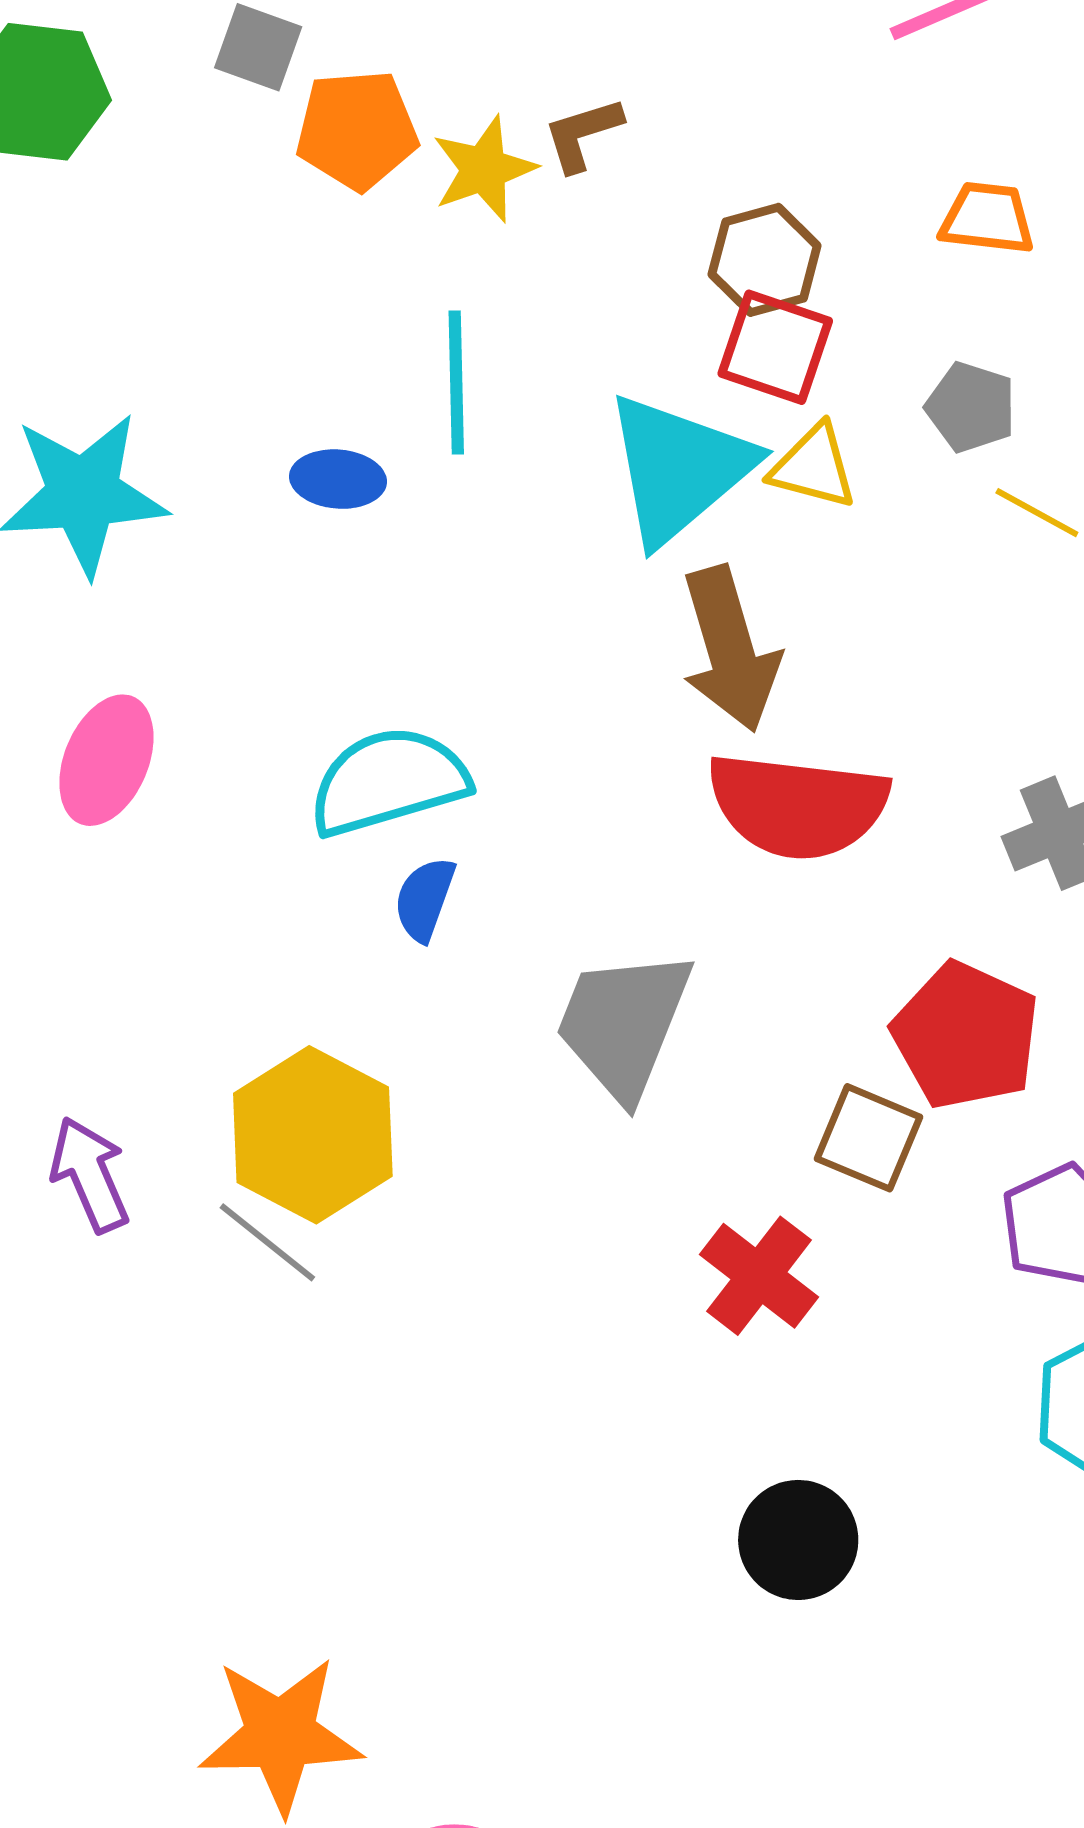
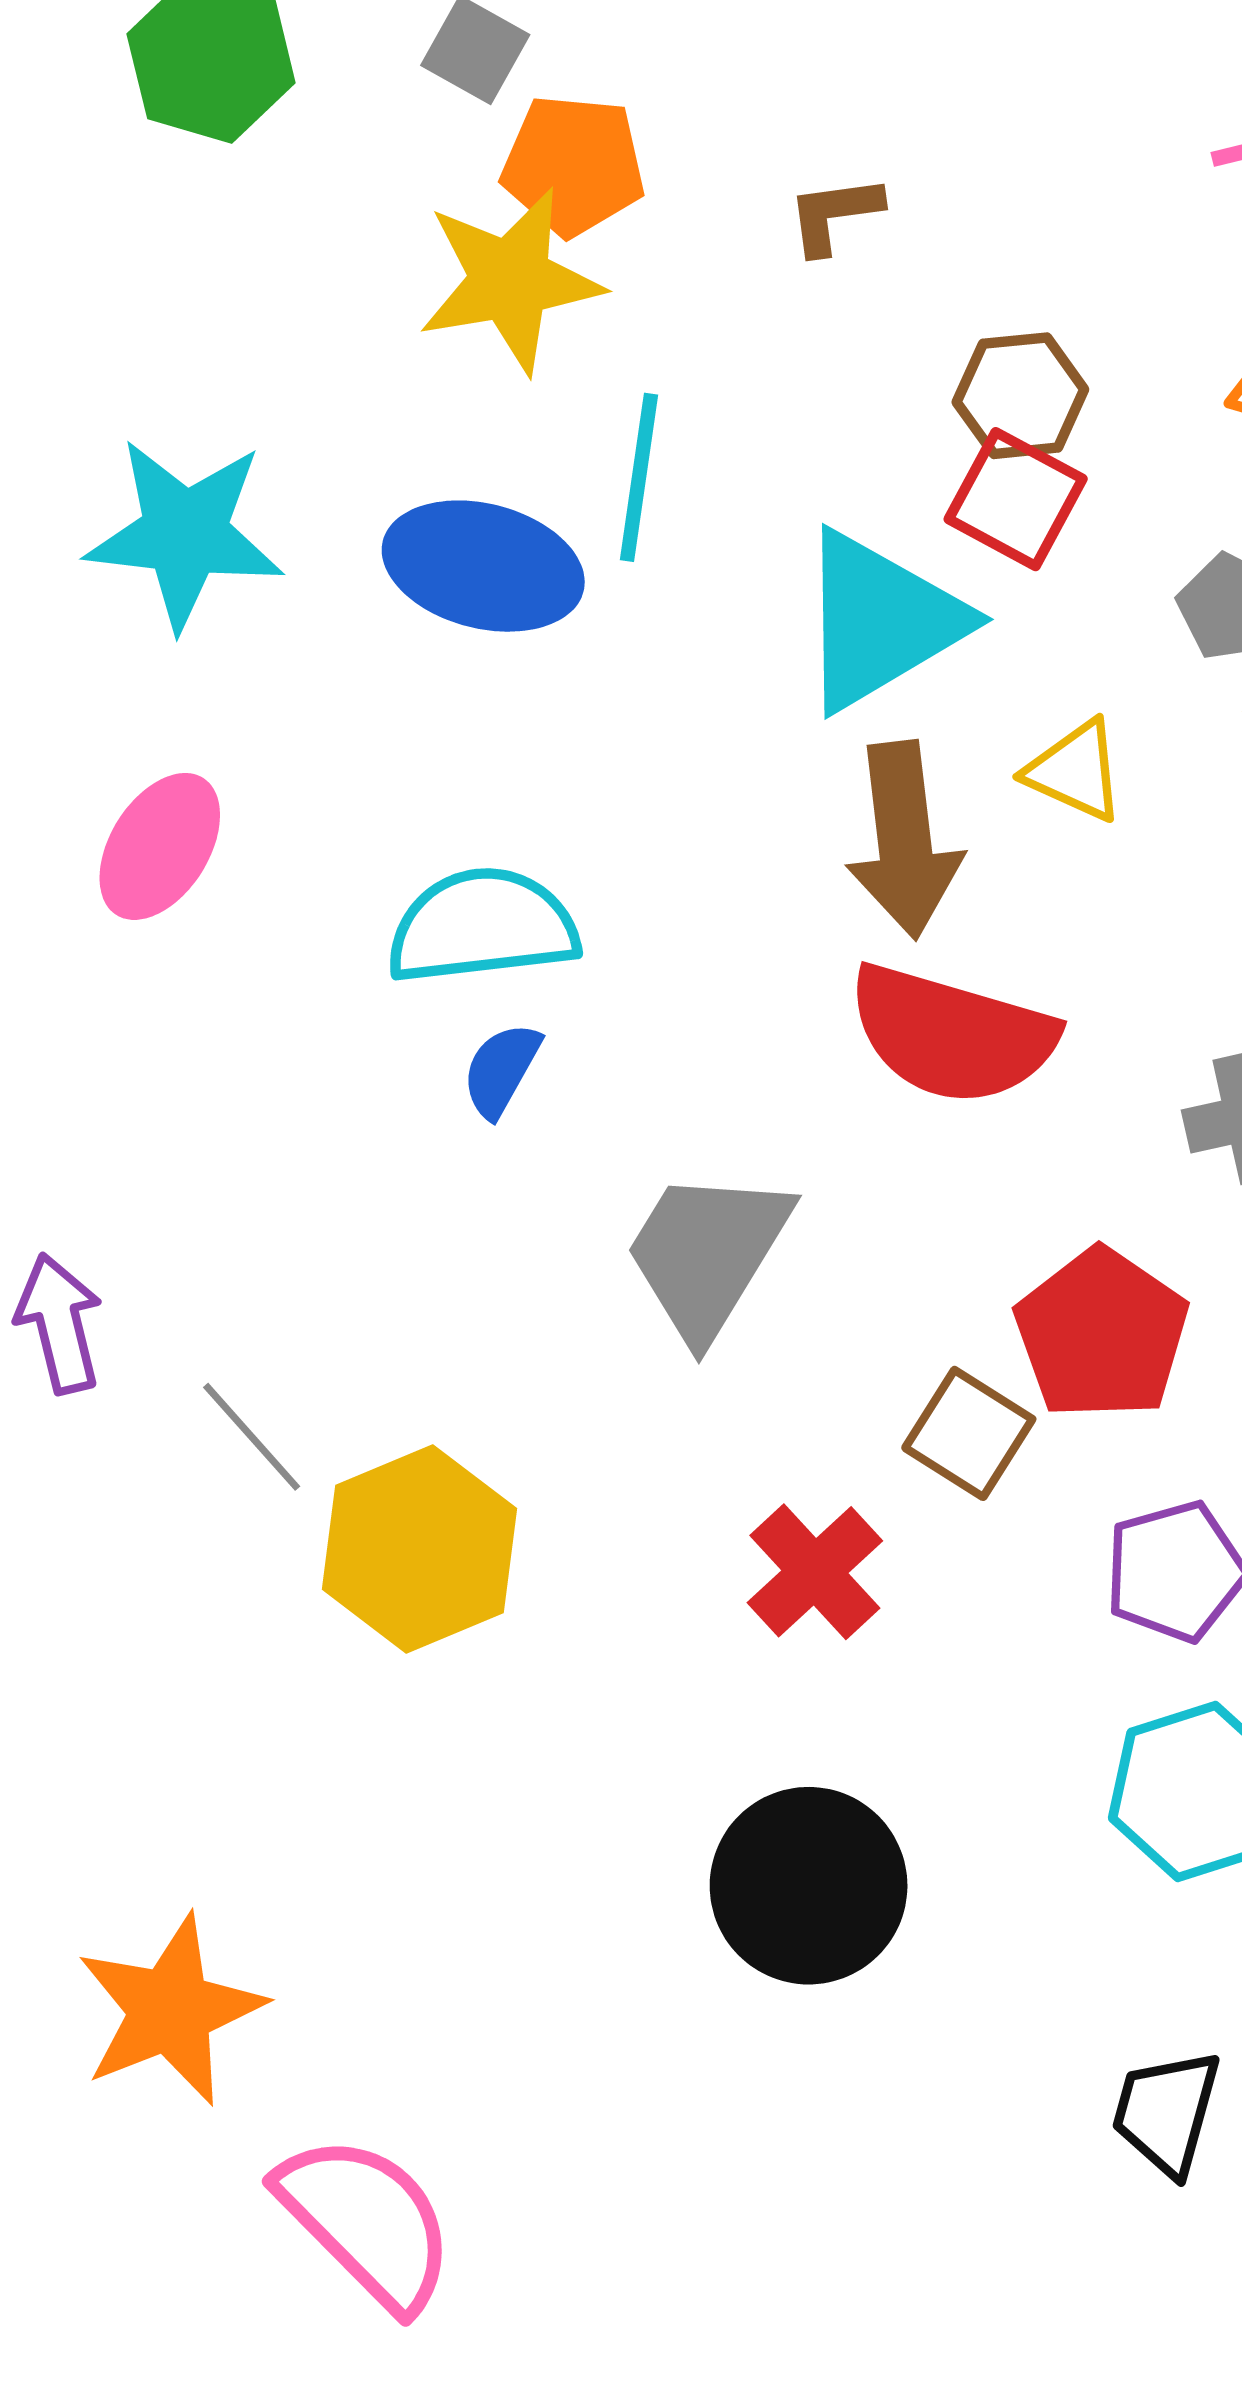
yellow star: (484, 169) -> (510, 280), moved, size x1.5
yellow triangle: (814, 467) -> (1075, 771), moved
blue ellipse: (338, 479) -> (483, 566), size x1.8
yellow hexagon: (313, 1135) -> (419, 1549), moved
black circle: (798, 1540) -> (809, 1886), size x1.4
orange star: (280, 1735) -> (170, 2010), turned -30

